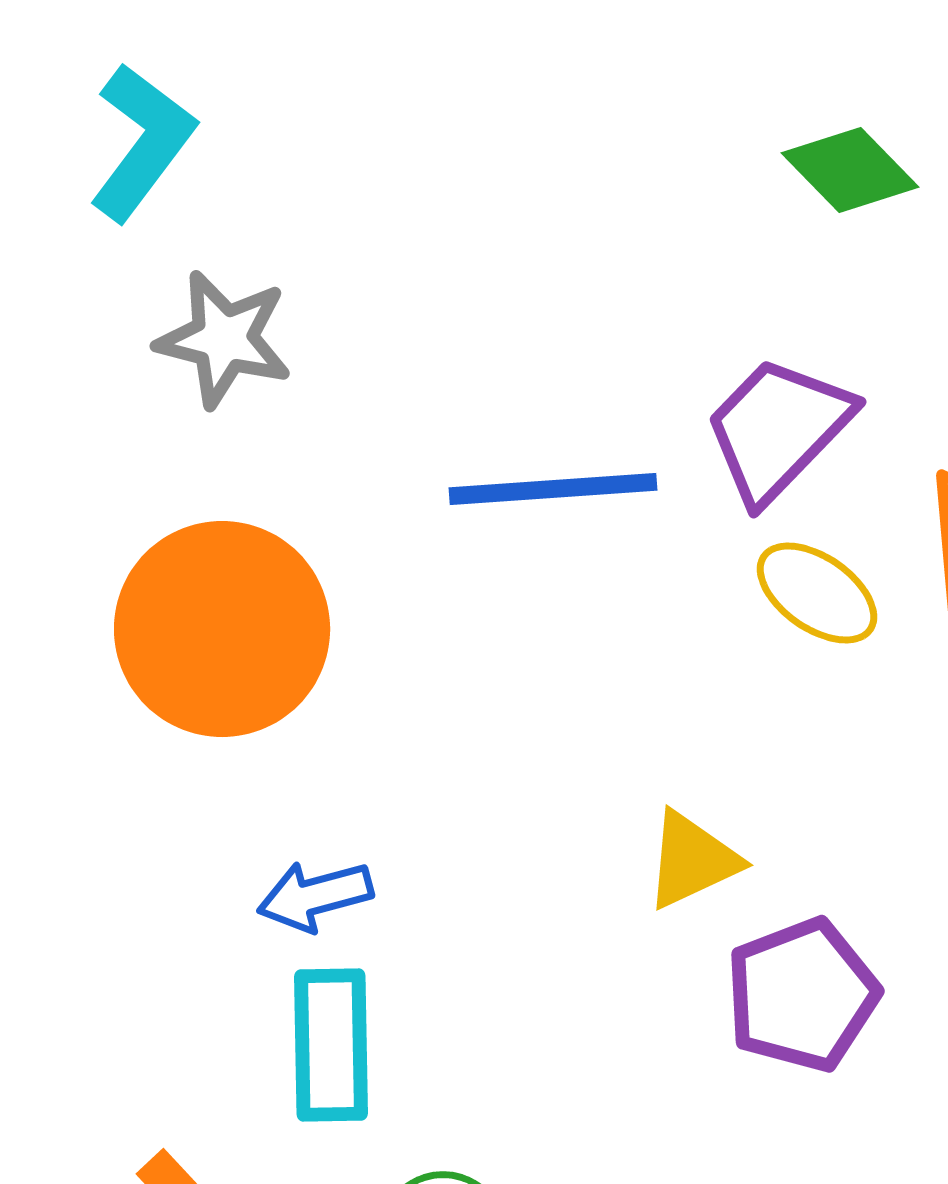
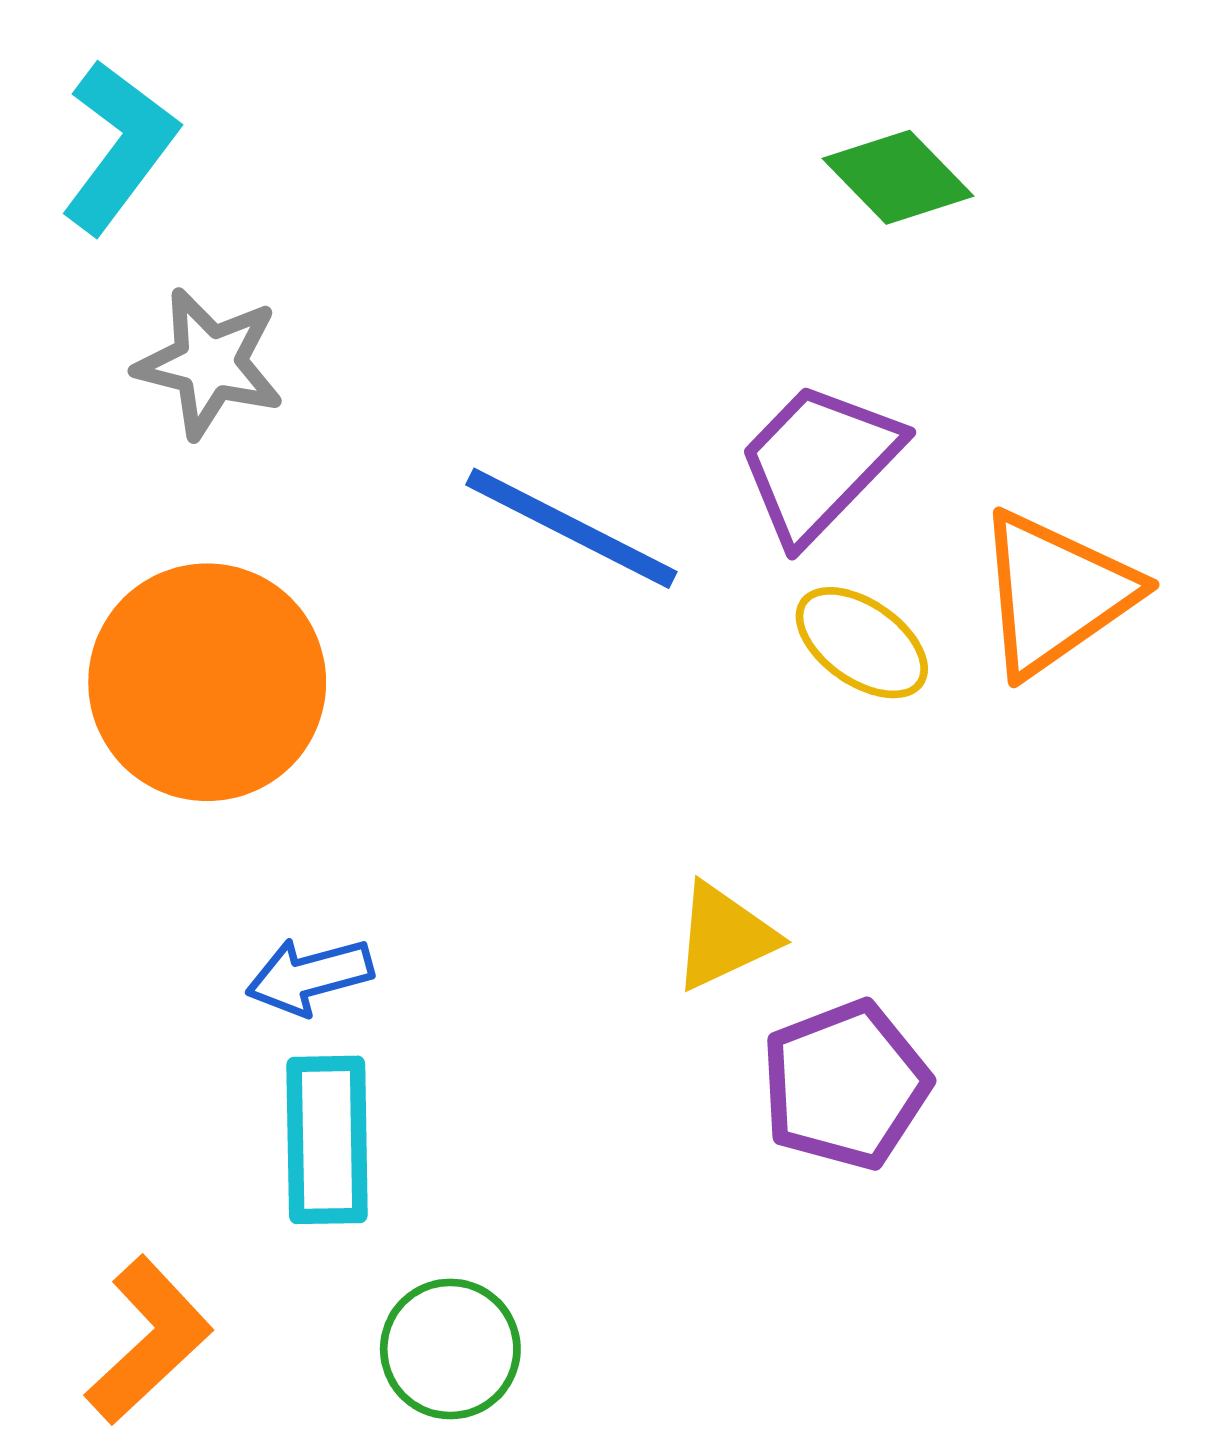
blue line: (553, 489) -> (571, 528), turned 31

